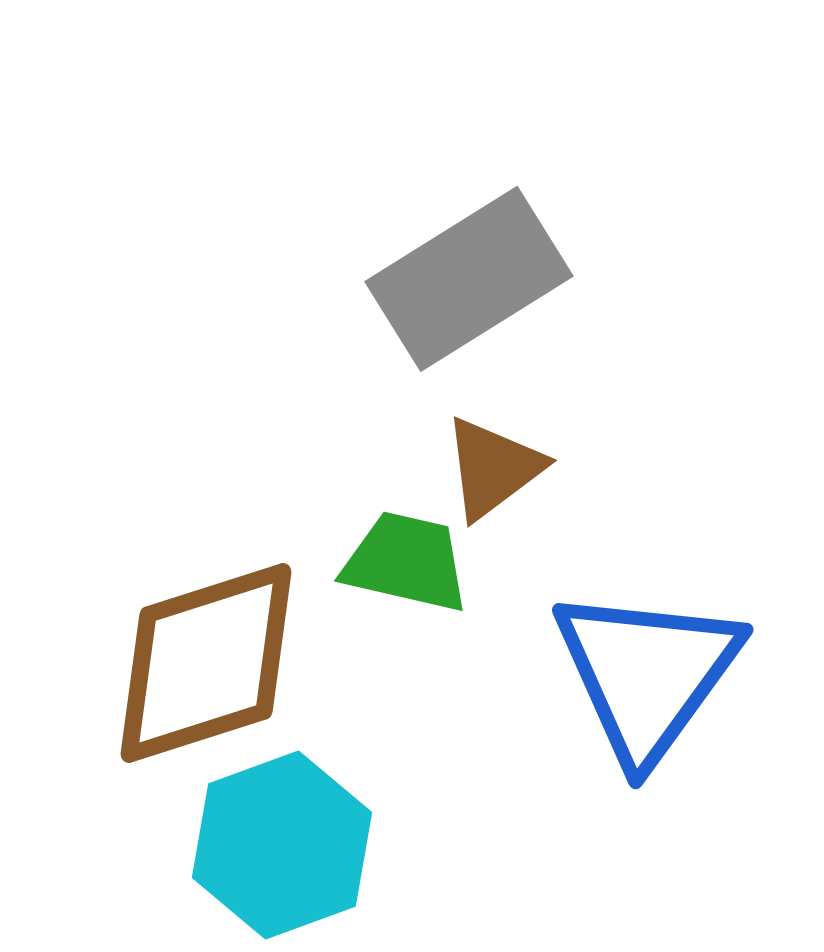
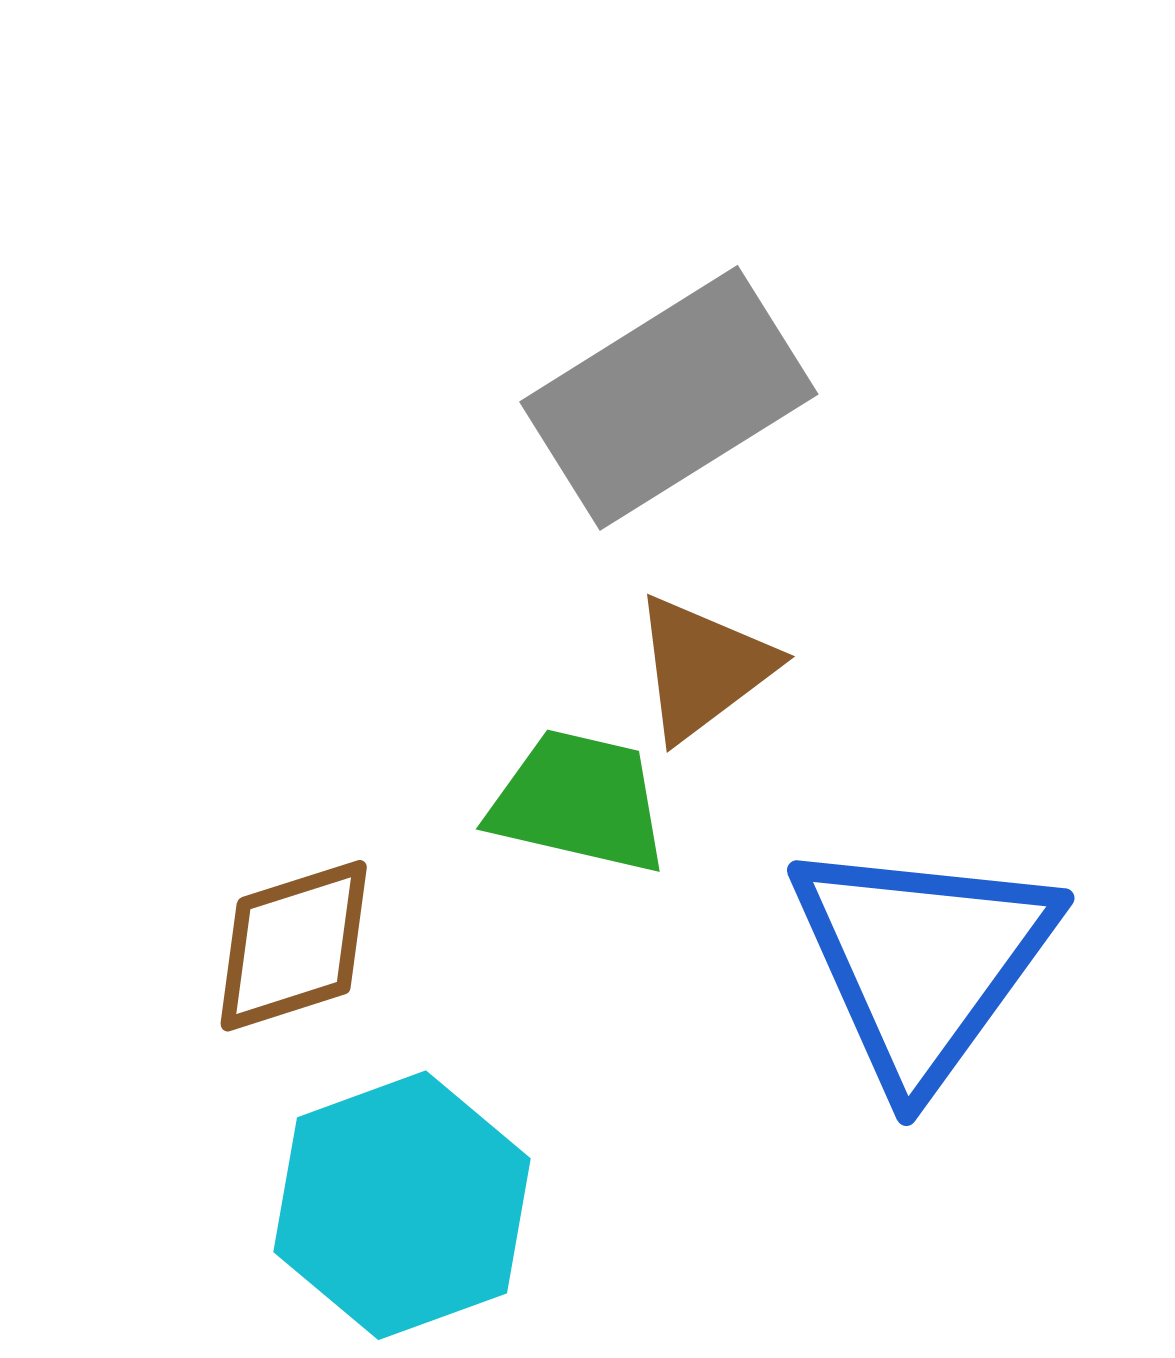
brown diamond: (206, 663) -> (294, 946), size x0.6

